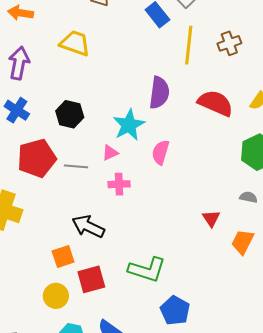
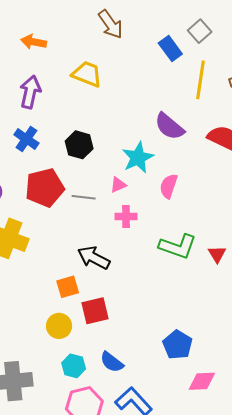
purple semicircle: (159, 93) -> (169, 126), turned 120
green L-shape: (147, 270) -> (178, 246), moved

